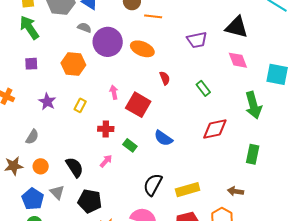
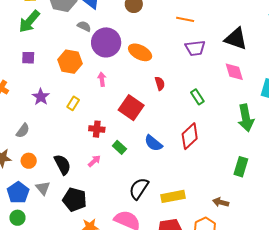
orange line: (153, 16) -> (185, 19), moved
green arrow: (29, 28) -> (29, 21), turned -110
pink arrow: (114, 92) -> (102, 79), moved
red diamond: (215, 129) -> (190, 136), moved, turned -36

